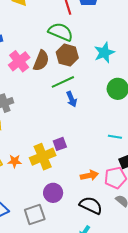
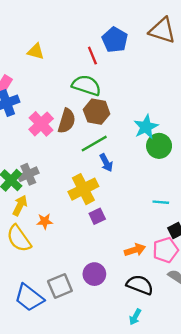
cyan star: (104, 53) -> (146, 127), moved
yellow cross: (43, 157) -> (83, 189), moved
orange star: (15, 161) -> (45, 221), moved
gray square: (35, 215) -> (60, 286), moved

